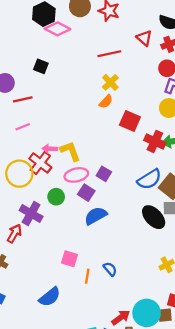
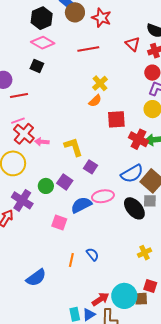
pink diamond: (57, 29) -> (43, 43), moved
red line: (109, 54) -> (88, 49), moved
red square: (130, 121) -> (116, 119), turned -30
yellow L-shape: (70, 151) -> (73, 147), moved
red cross: (40, 163) -> (24, 134), moved
pink ellipse: (76, 175) -> (103, 196), moved
purple square: (86, 193) -> (65, 182), moved
pink square: (70, 259) -> (59, 223), moved

